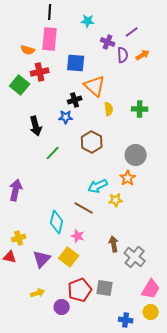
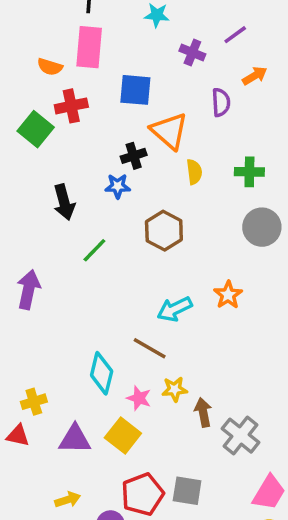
purple semicircle: (123, 55) -> (221, 102), moved
gray circle: (136, 155) -> (262, 227), moved
purple arrow: (16, 190) -> (28, 289), moved
yellow star: (116, 200) -> (175, 389), moved
purple triangle: (42, 259) -> (75, 439), turned 48

